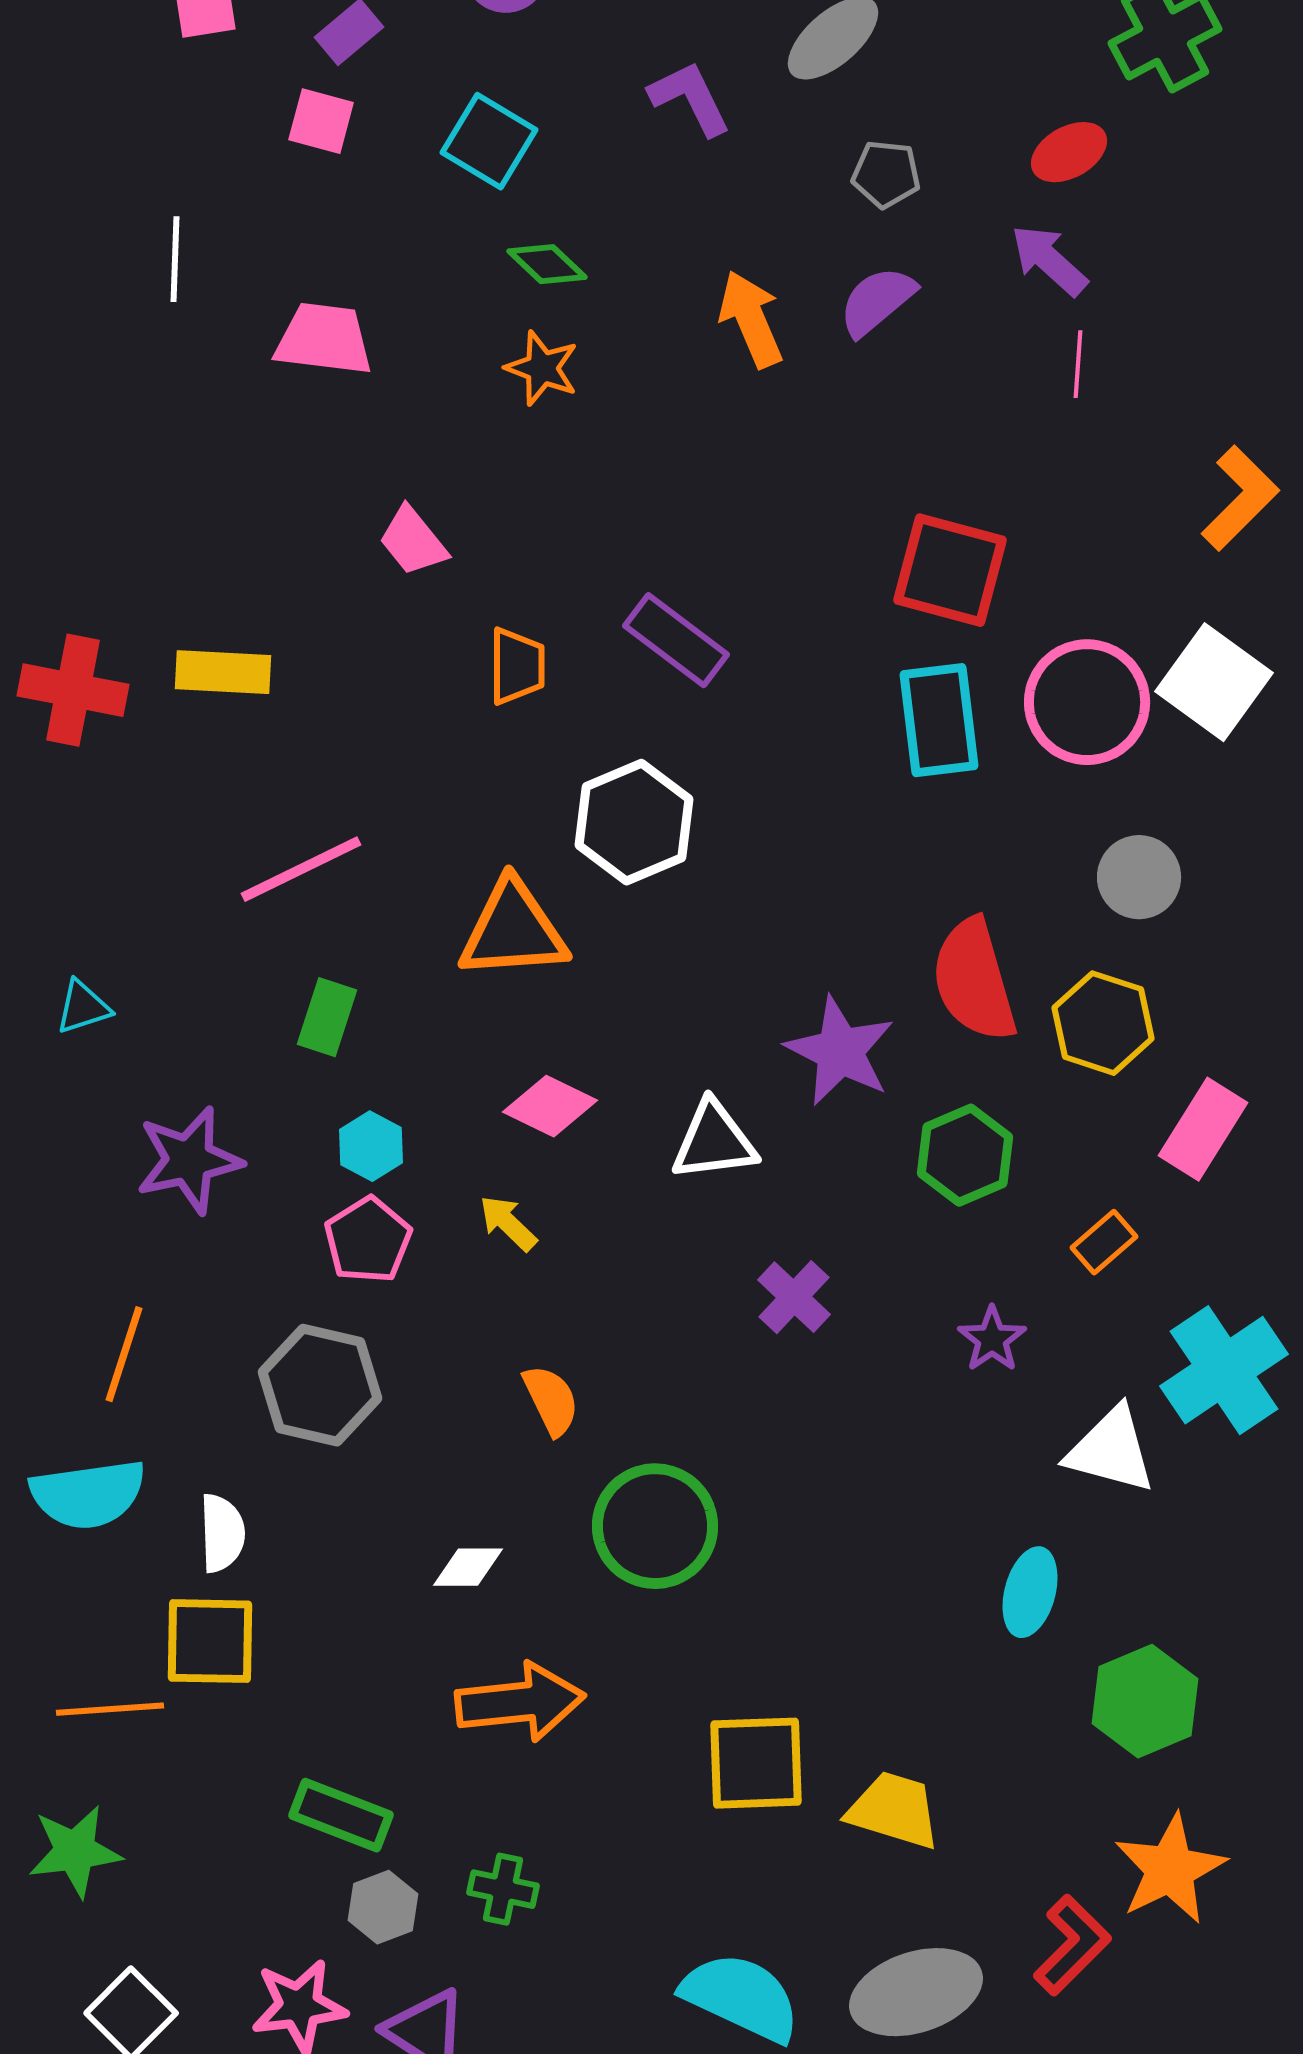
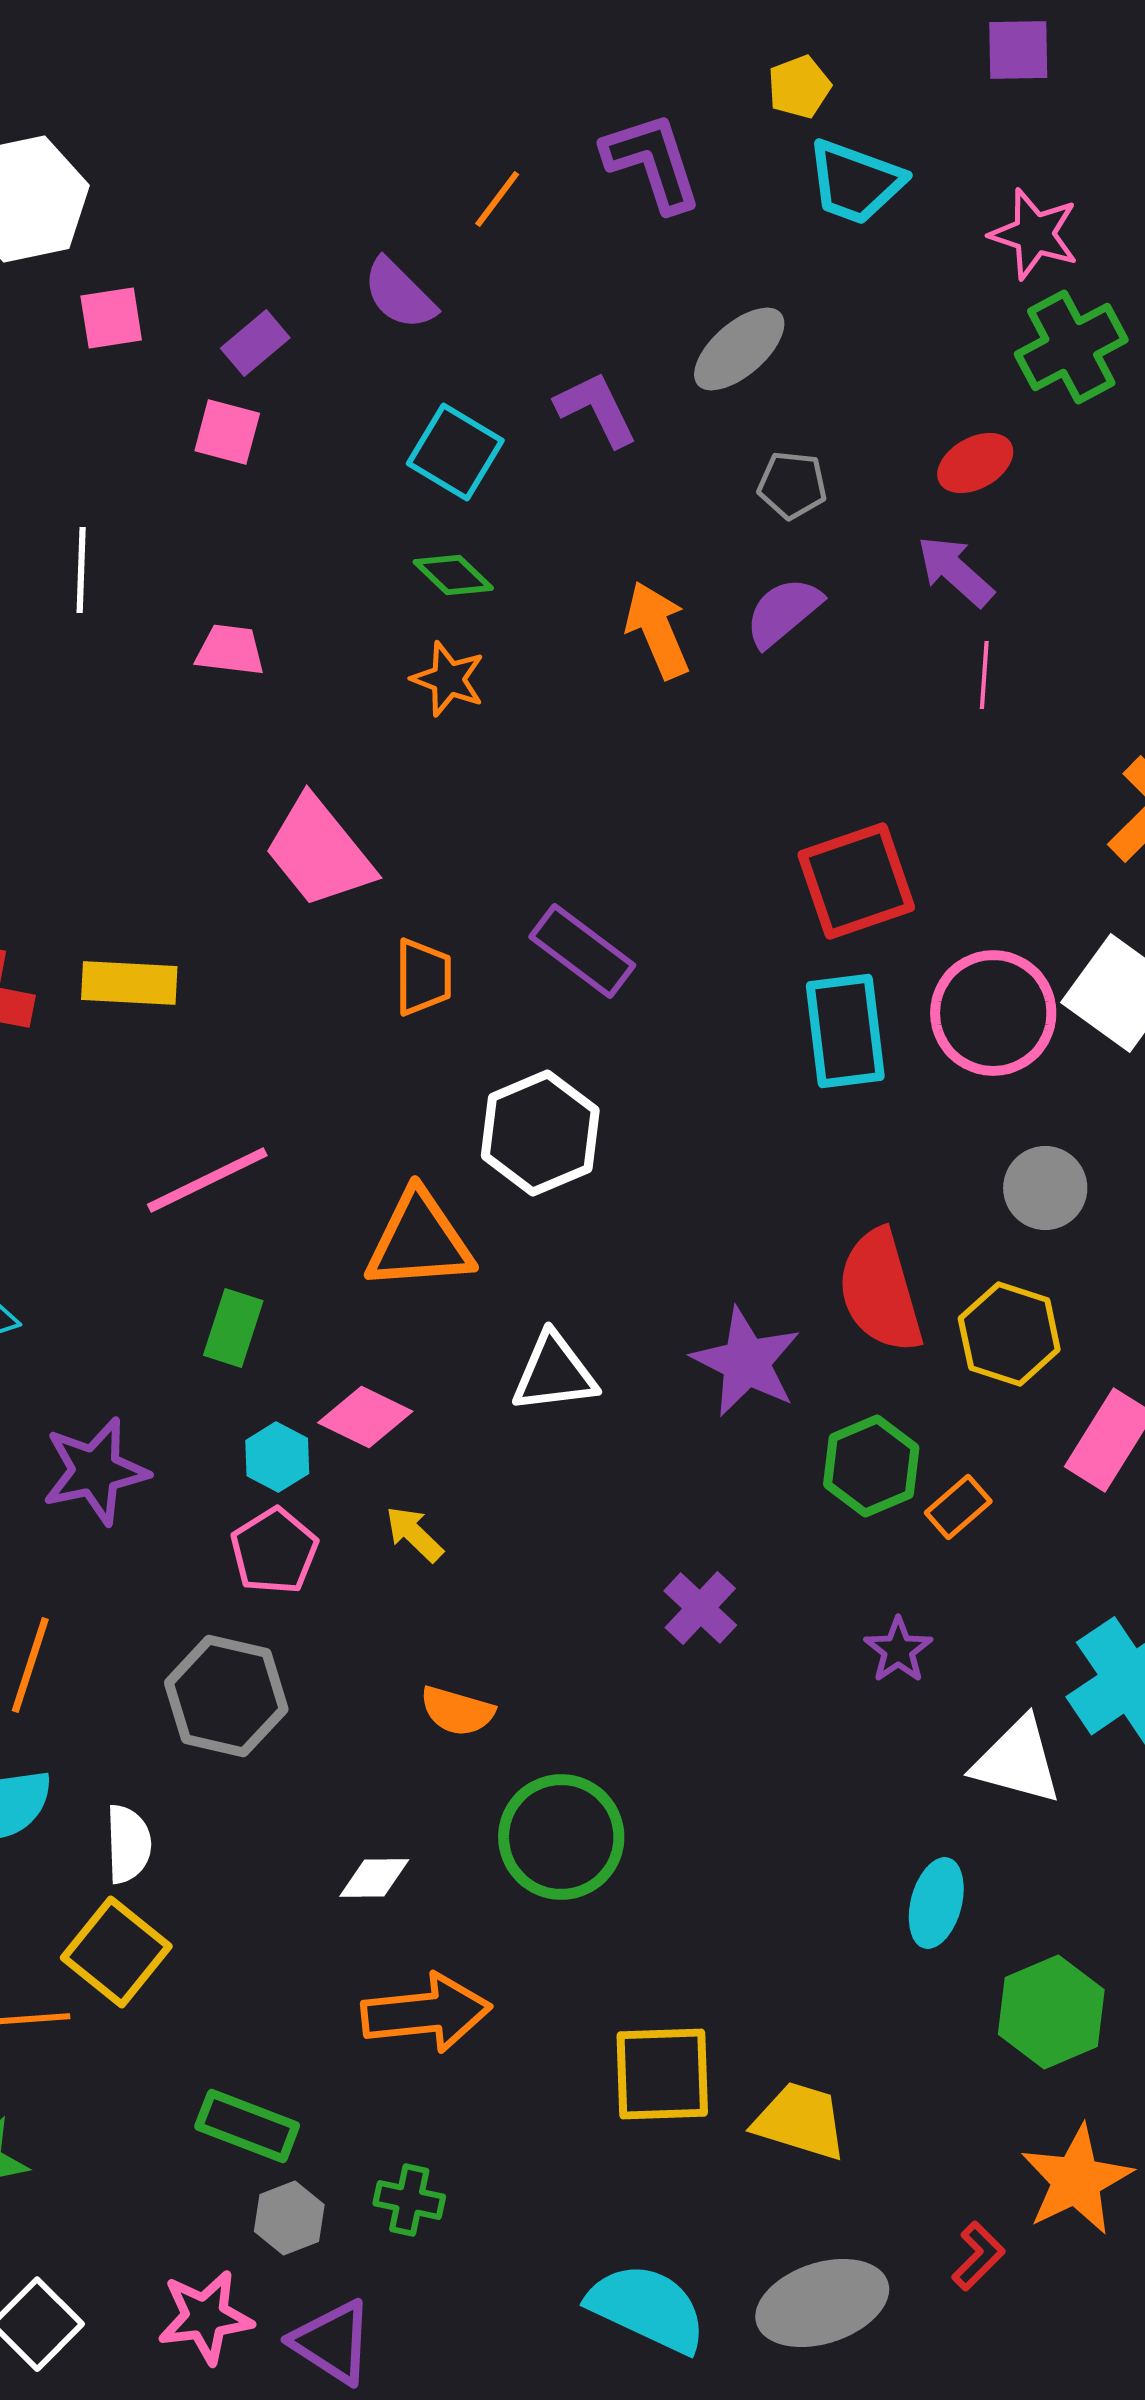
cyan square: (489, 141) -> (455, 452), moved
pink trapezoid: (324, 339) -> (230, 650), size x0.7
pink trapezoid: (413, 541) -> (319, 852), size x1.6
red square: (950, 570) -> (856, 881), turned -34
pink diamond: (550, 1106) -> (365, 1417), moved
white triangle: (714, 1141) -> (554, 1373), moved
orange rectangle: (1104, 1242) -> (958, 1507), moved
orange semicircle: (551, 1400) -> (457, 1711), turned 132
yellow square: (210, 1641) -> (116, 1952), turned 38
red L-shape: (1072, 1945) -> (978, 2256), size x0.7

